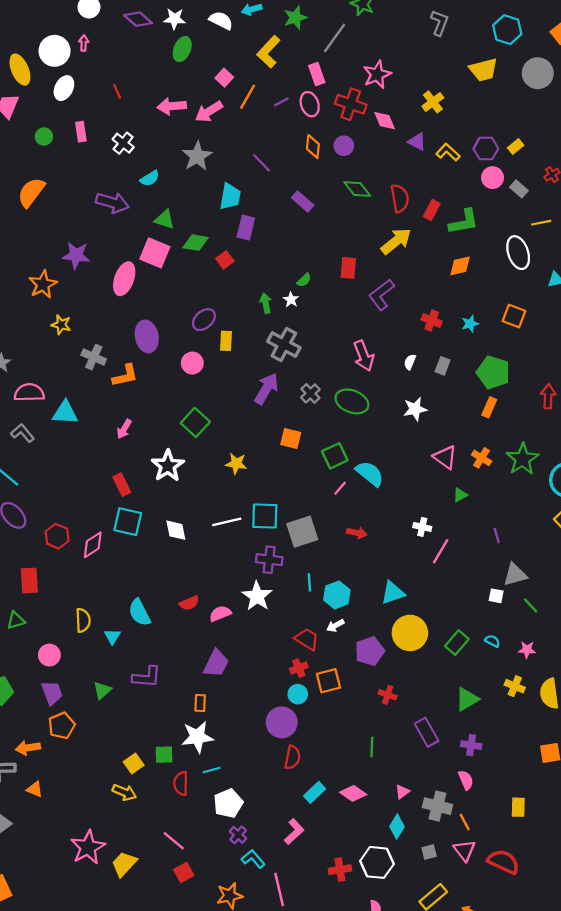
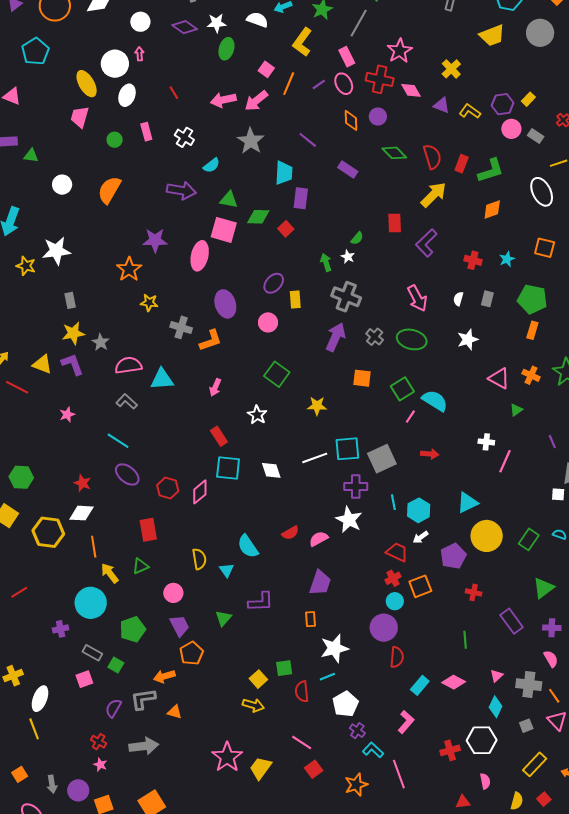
white star: (168, 466) -> (257, 415), size x0.7
white star: (197, 737) -> (334, 648), moved

